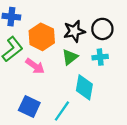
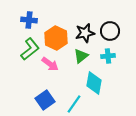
blue square: (29, 106) -> (45, 100), turned 30

